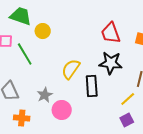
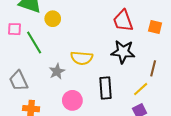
yellow semicircle: (71, 69) -> (82, 58), turned -120
black rectangle: (92, 86) -> (105, 88), moved
gray star: (45, 95) -> (57, 71), moved

